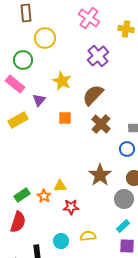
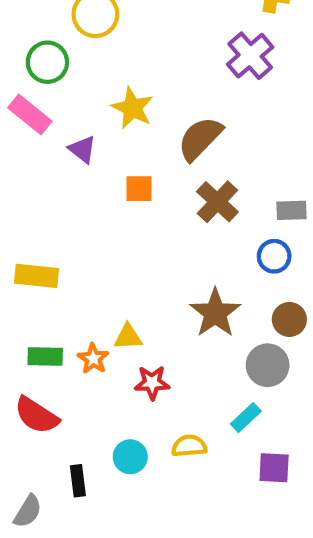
purple cross: (98, 56) -> (250, 56), moved
purple triangle: (39, 100) -> (82, 149), turned -32
yellow rectangle: (18, 120) -> (36, 276), moved, turned 36
green rectangle: (22, 195) -> (45, 357), turned 35
red semicircle: (18, 222) -> (36, 415), turned 105
cyan rectangle: (123, 226) -> (246, 418), moved

